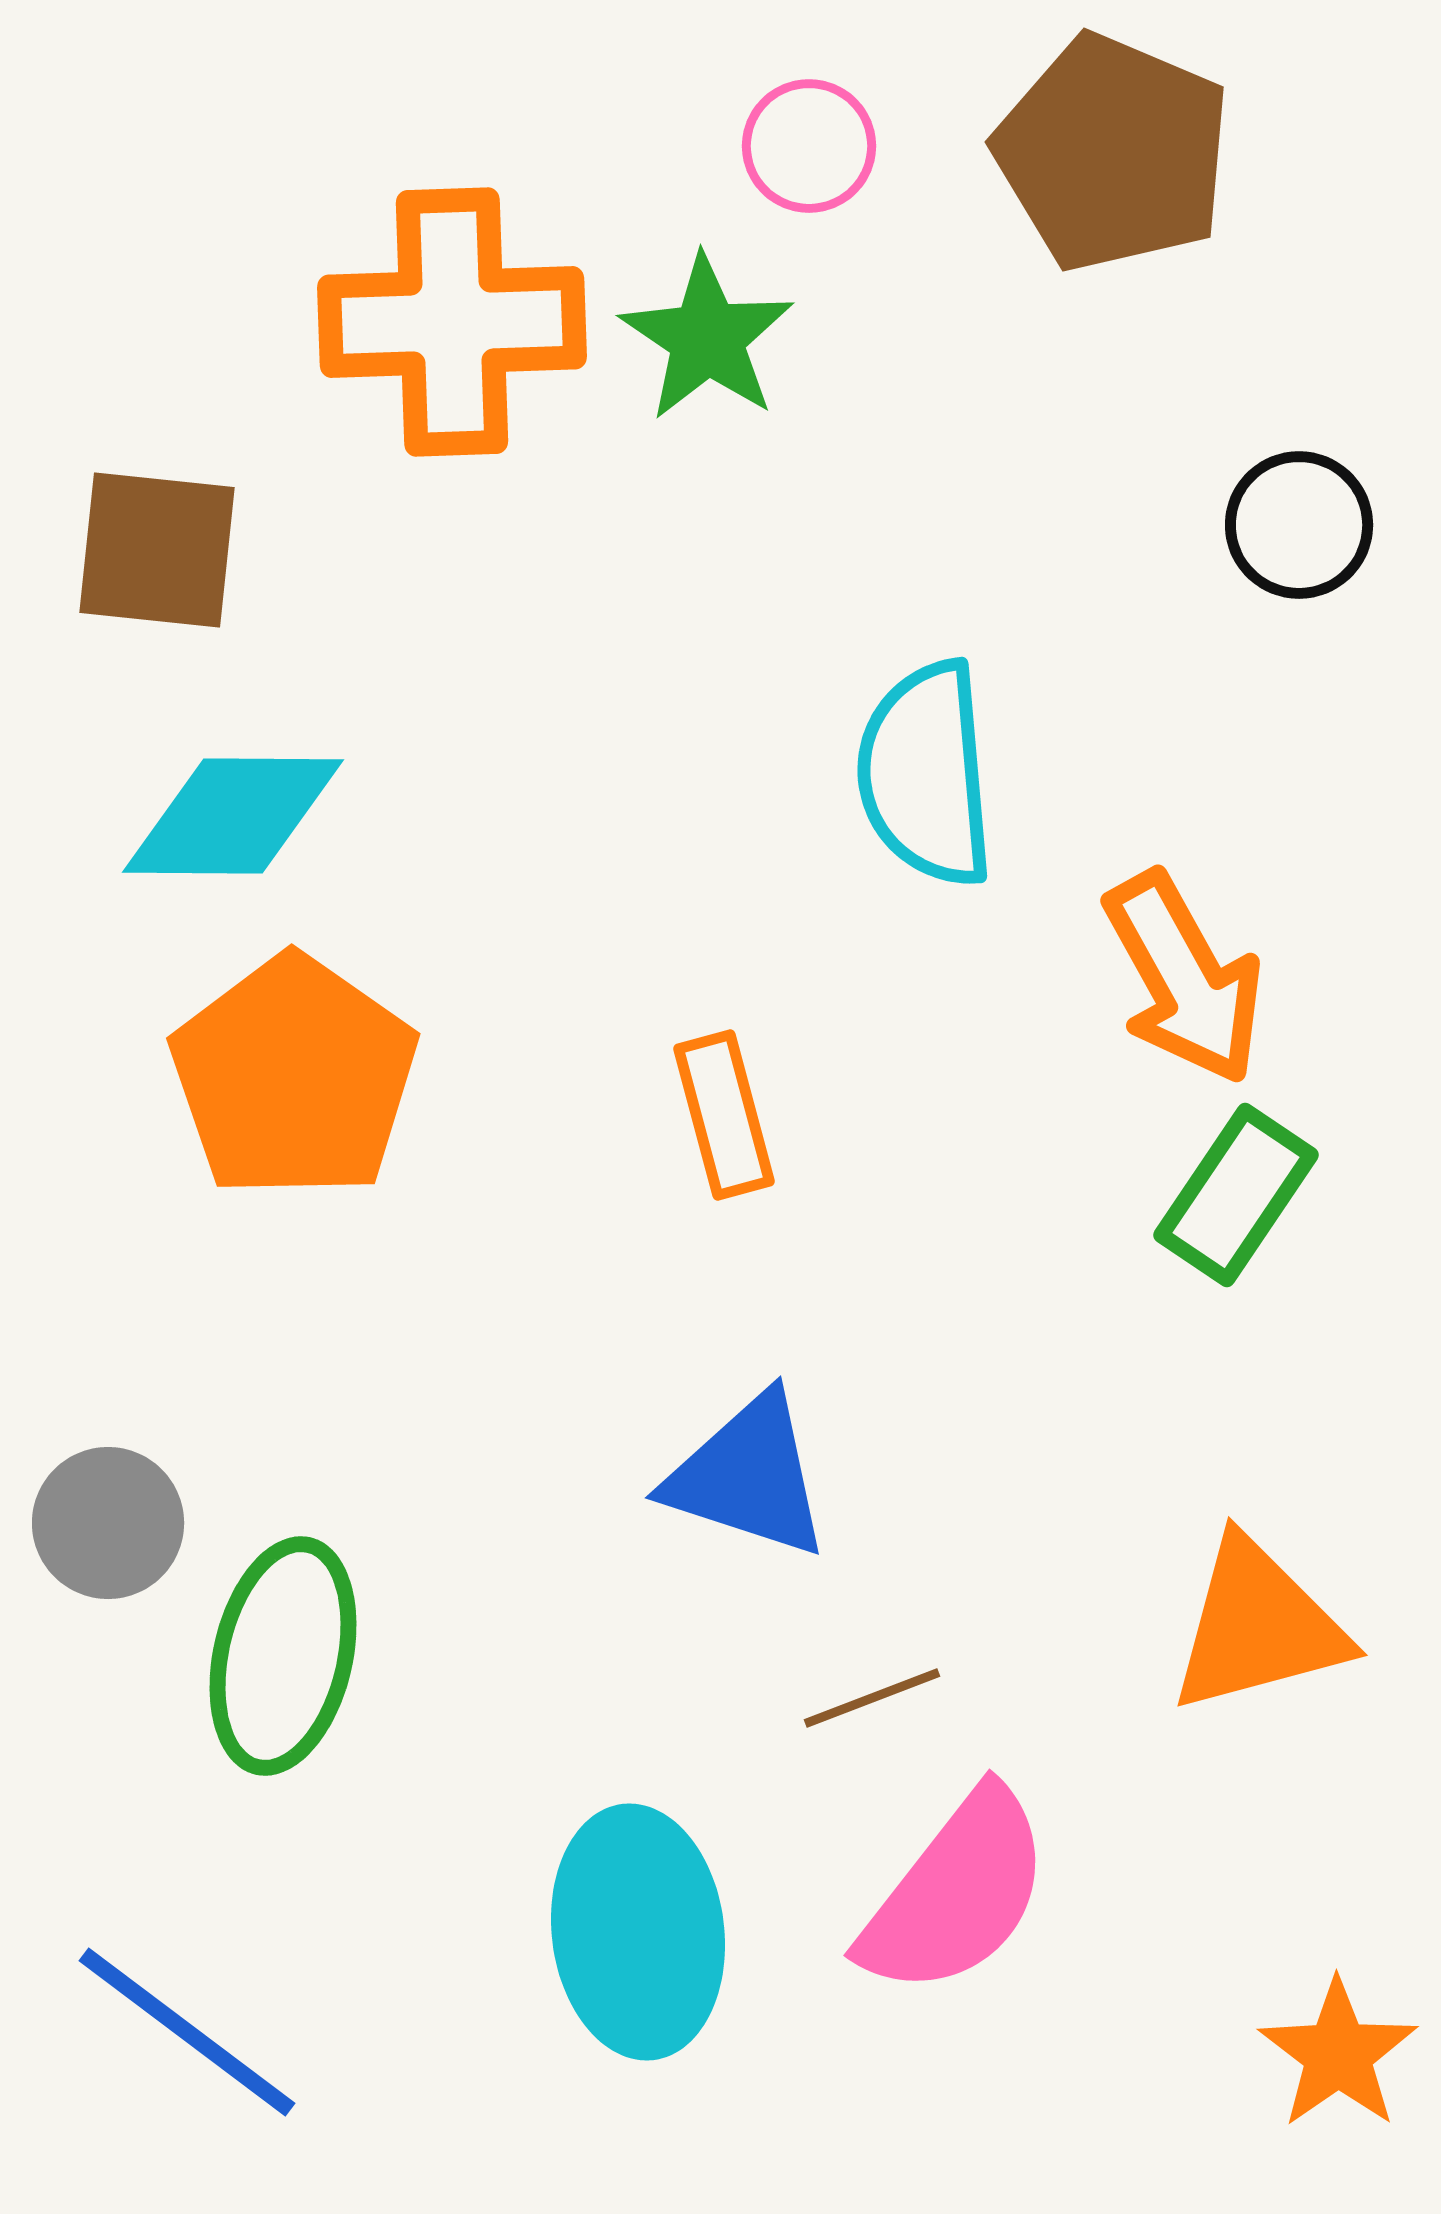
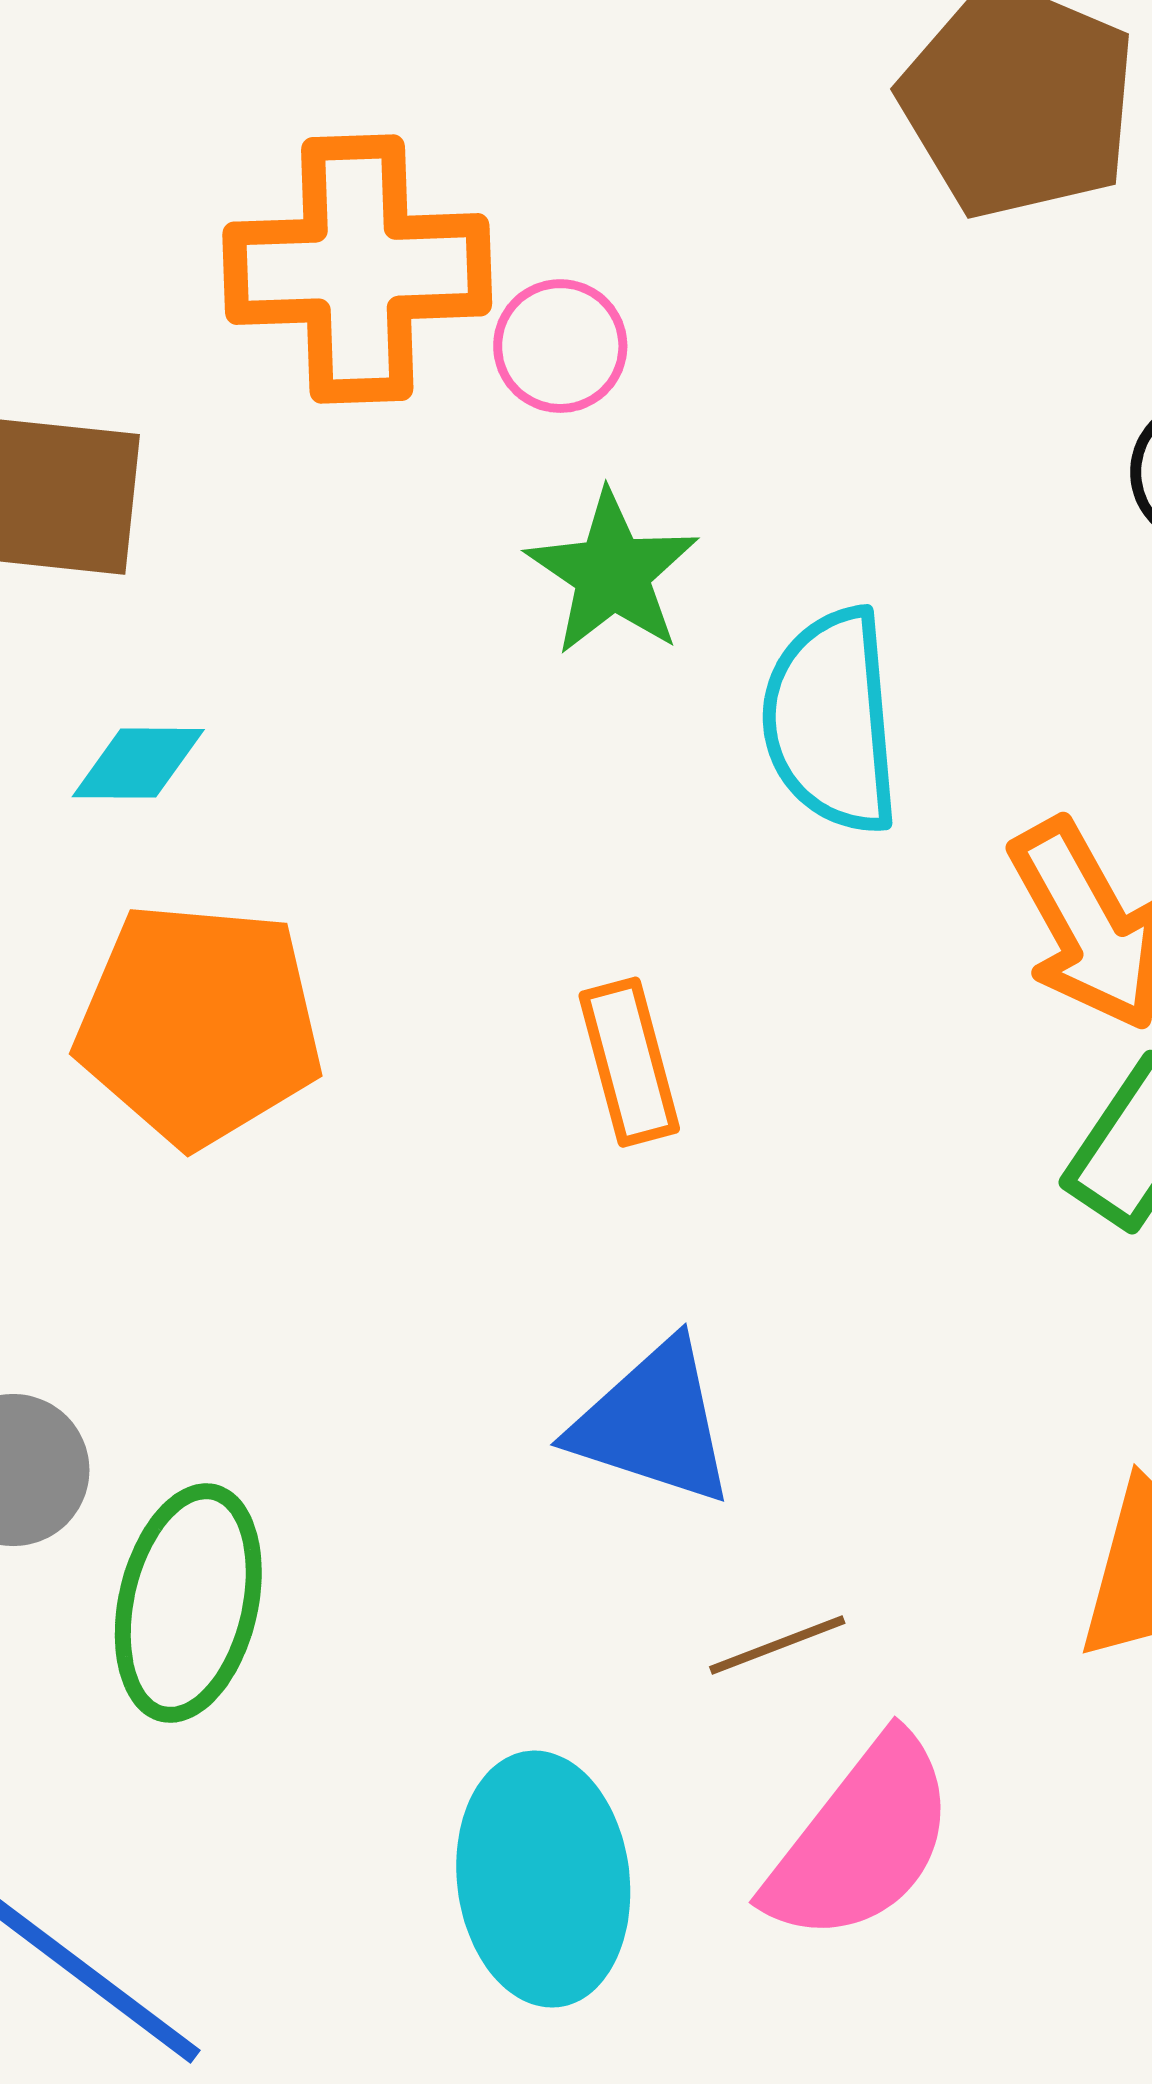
pink circle: (809, 146) -> (560, 346), moved
green star: (707, 338) -> (612, 573), moved
cyan diamond: (233, 816) -> (138, 763), size x0.6
orange pentagon: (294, 1077) -> (199, 1024), turned -30

